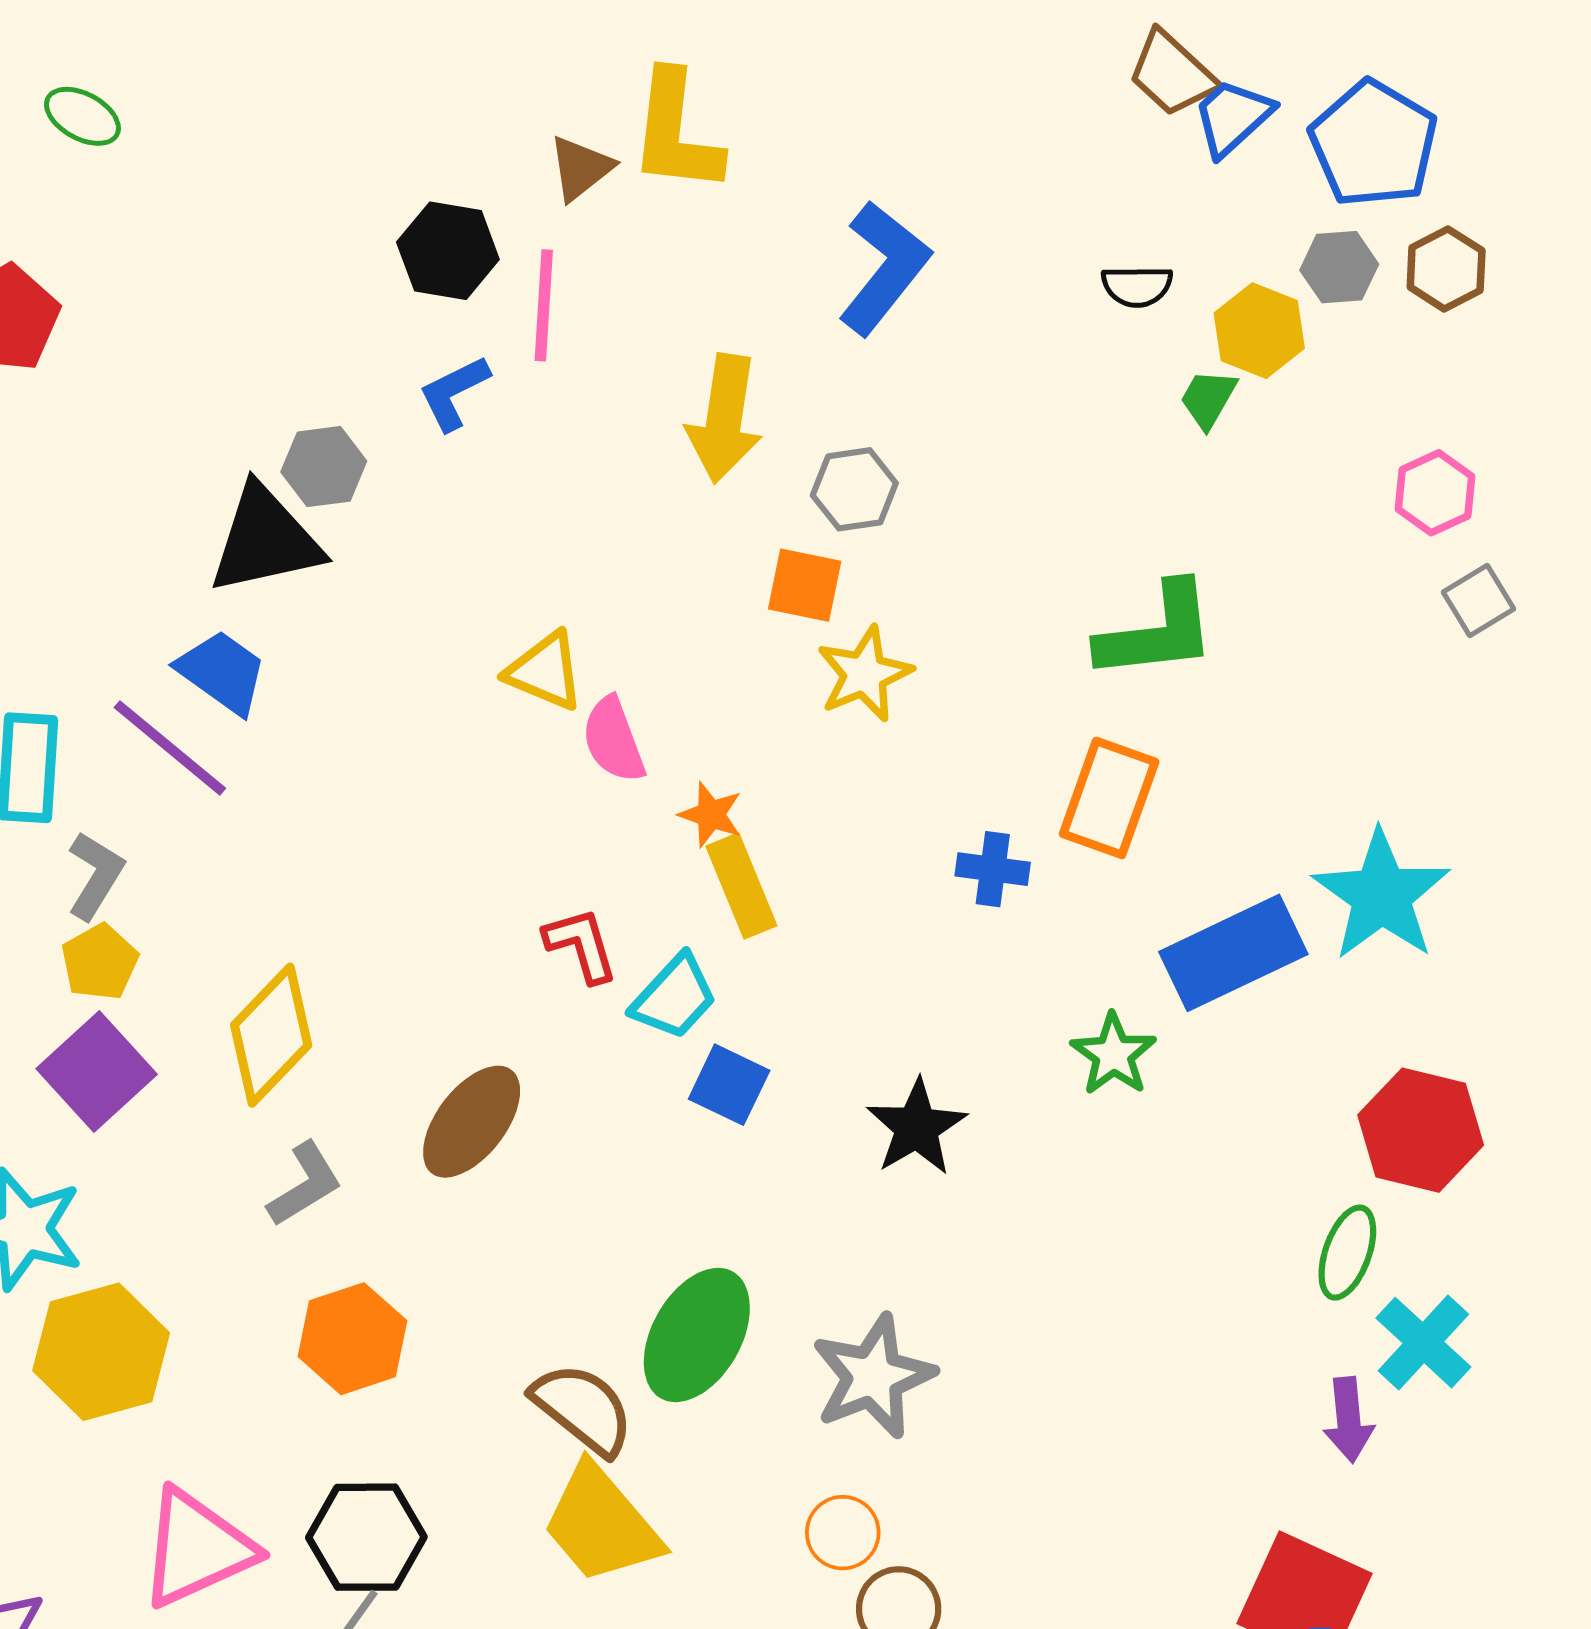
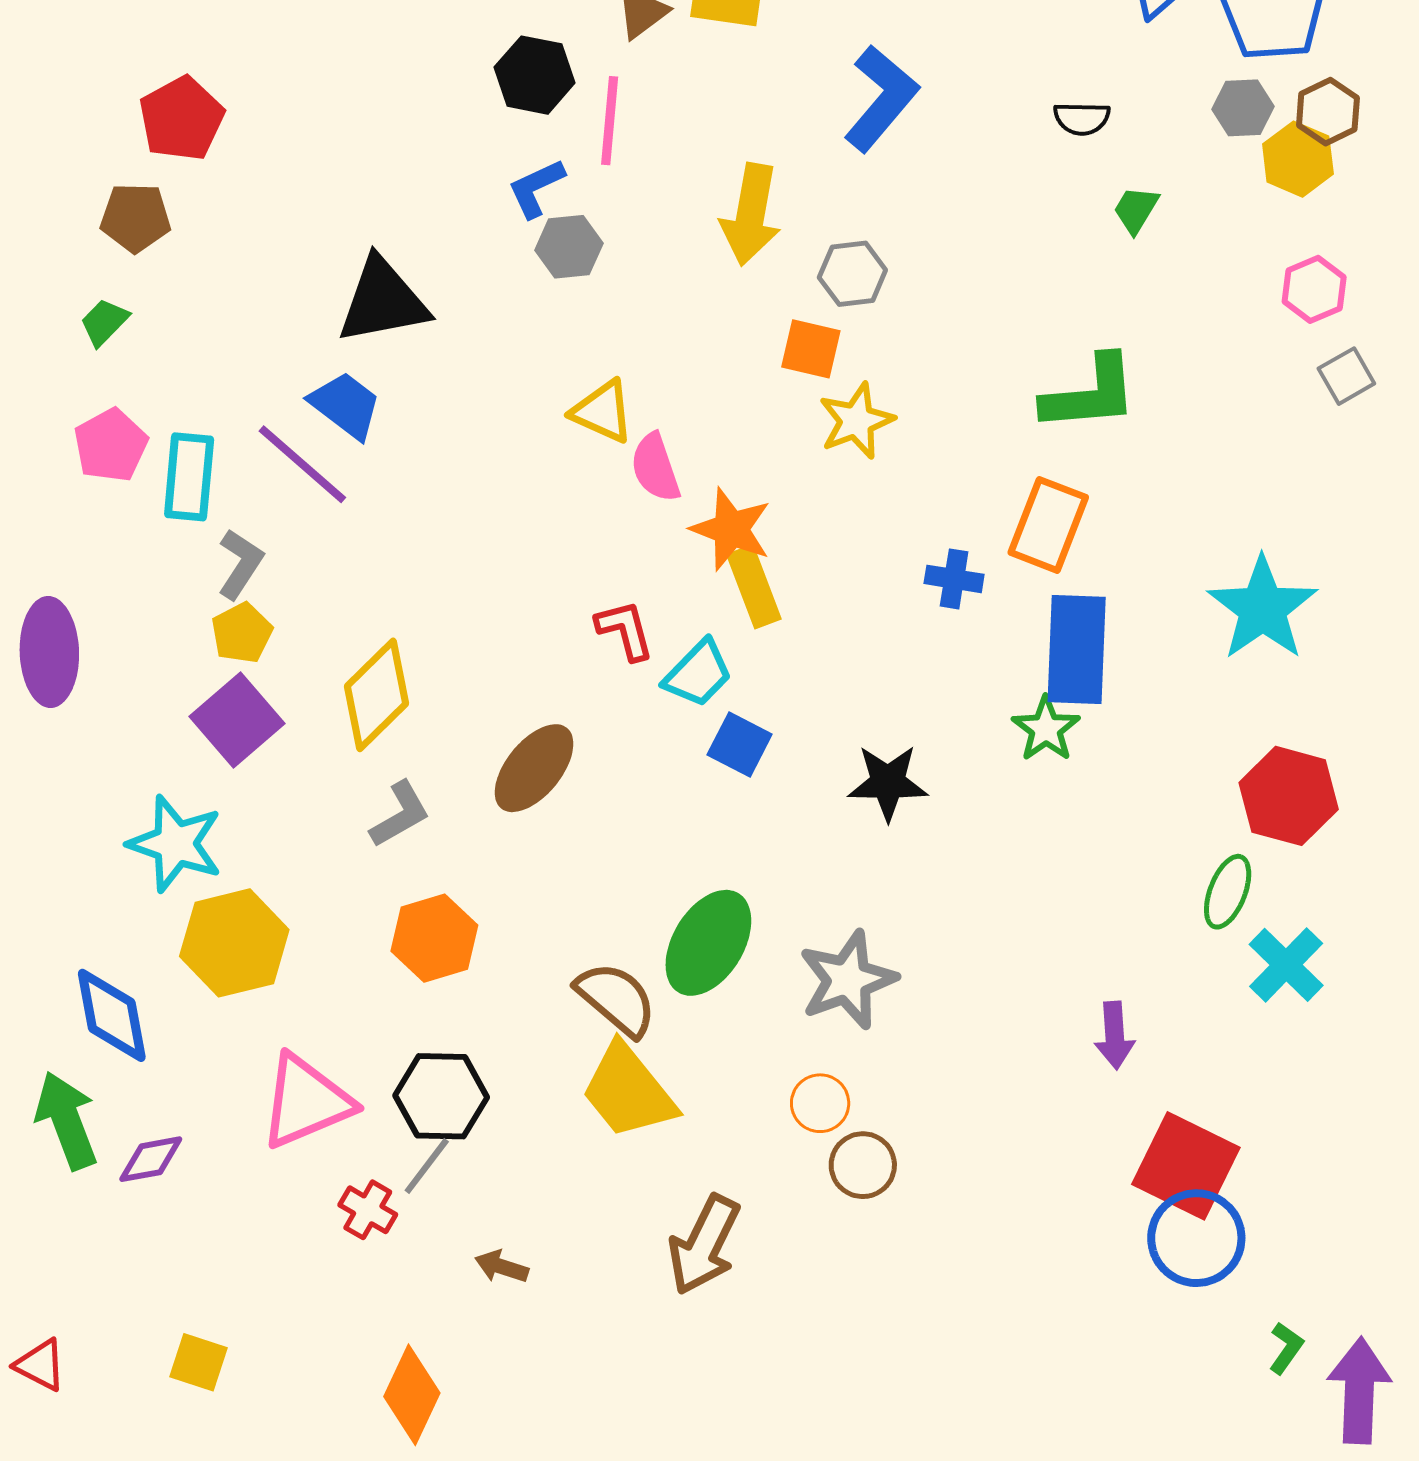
yellow hexagon: (1259, 331) -> (1298, 159), moved
gray hexagon: (324, 467) -> (569, 247), moved
orange star: (711, 815) -> (731, 529), size x1.6
blue rectangle: (1233, 953) -> (1077, 650), moved, turned -64
black star: (917, 1127) -> (888, 783), turned 30
purple arrow: (1349, 1420) -> (1115, 1035), moved

